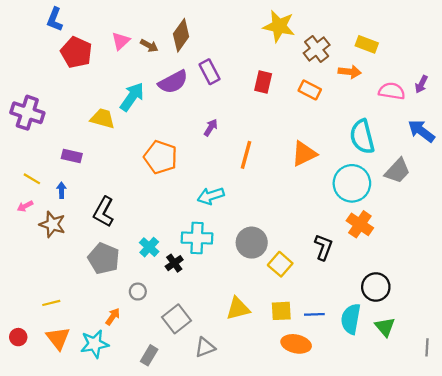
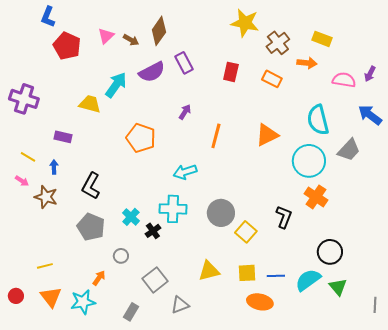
pink arrow: (25, 206) -> (22, 181), turned -120
cyan semicircle: (351, 319) -> (308, 280), turned 44

